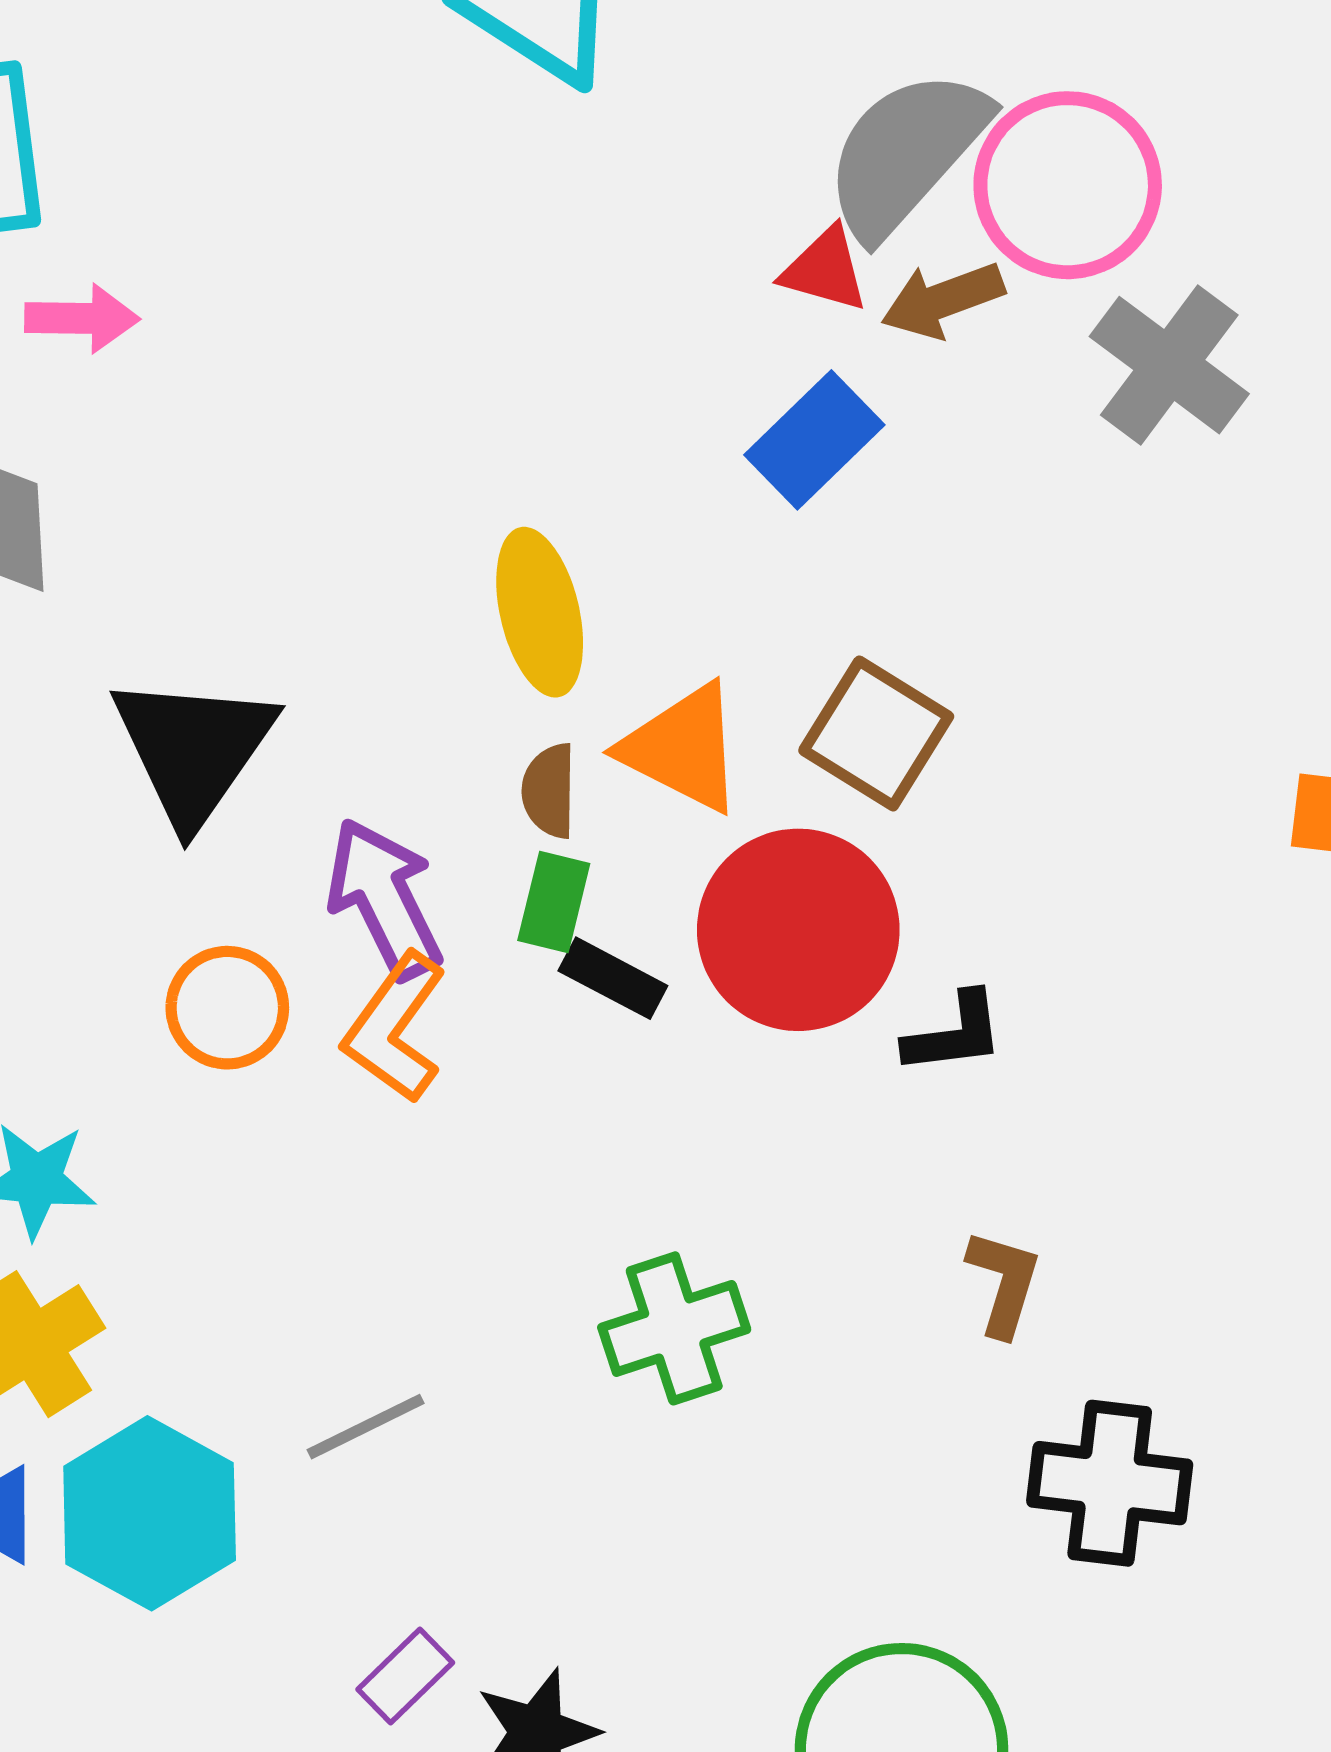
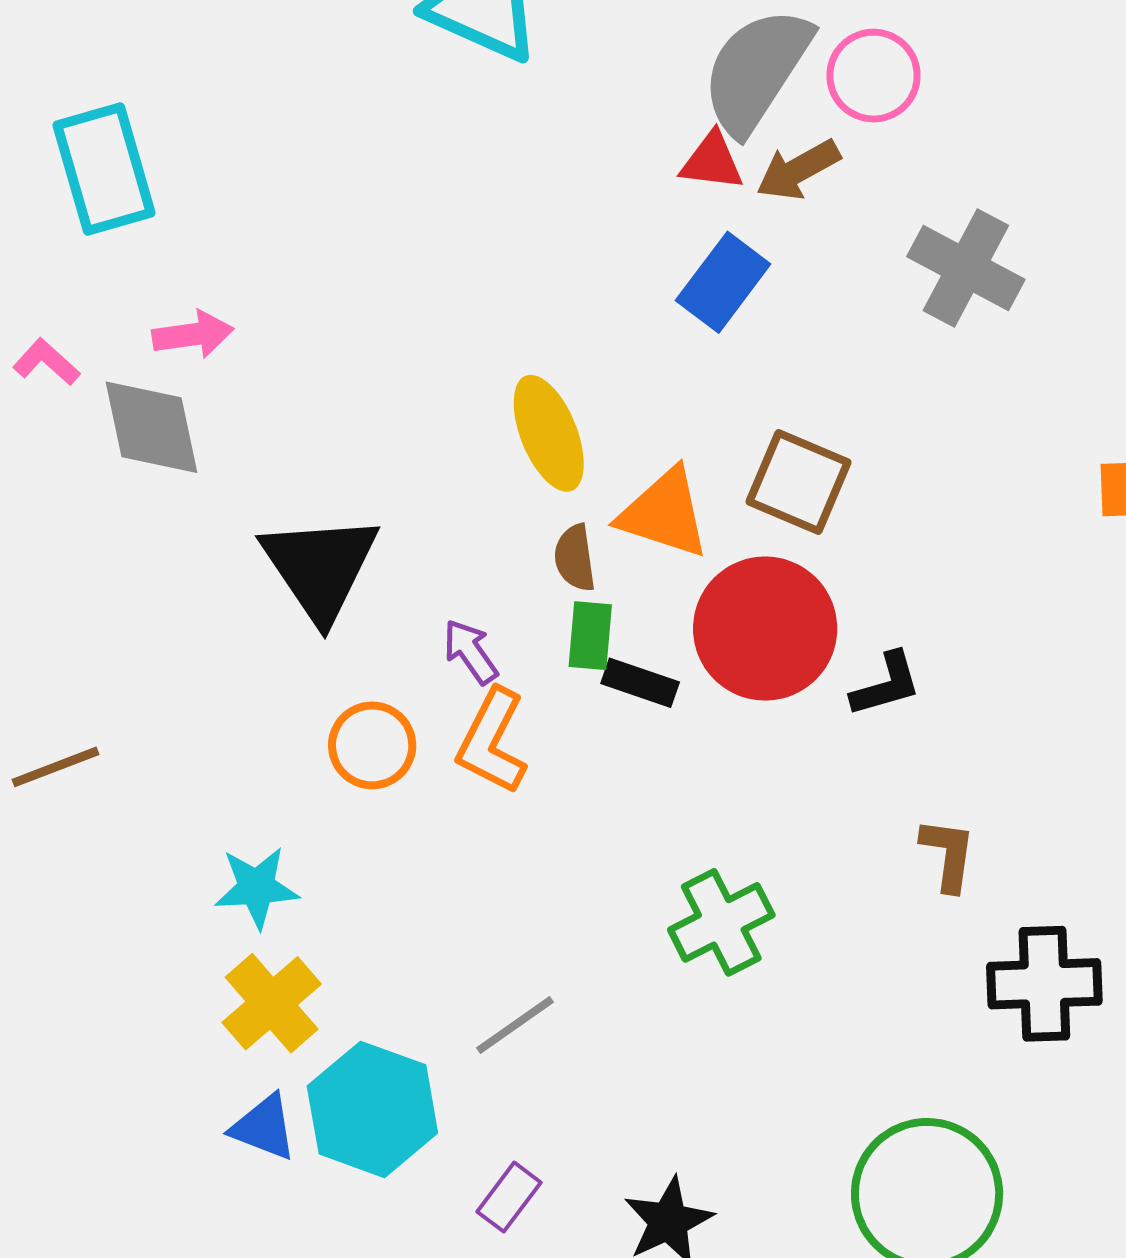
pink circle: (1068, 185) -> (873, 76), size x0.7
pink arrow: (82, 318) -> (193, 334), moved
gray cross: (1169, 365) -> (966, 268), moved
purple arrow: (384, 899) -> (470, 652), size x0.6
purple rectangle: (405, 1676) -> (509, 1197), moved

